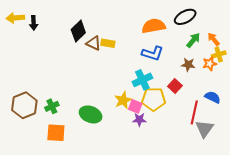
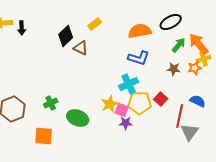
orange arrow: (214, 39) -> (199, 44), size x1.6
yellow rectangle: (108, 43) -> (95, 24), moved, turned -48
red square: (175, 86) -> (161, 99), moved
green cross: (52, 106) -> (51, 103), moved

